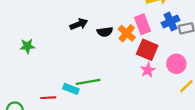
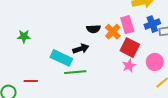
black arrow: (79, 24) -> (81, 49), moved
cyan rectangle: (71, 89) -> (61, 58), moved, size x1.5
red line: (48, 98) -> (31, 81), moved

